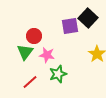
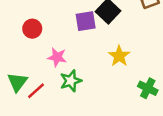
red circle: (34, 36) -> (32, 29), moved
green triangle: (25, 52) -> (17, 82), moved

